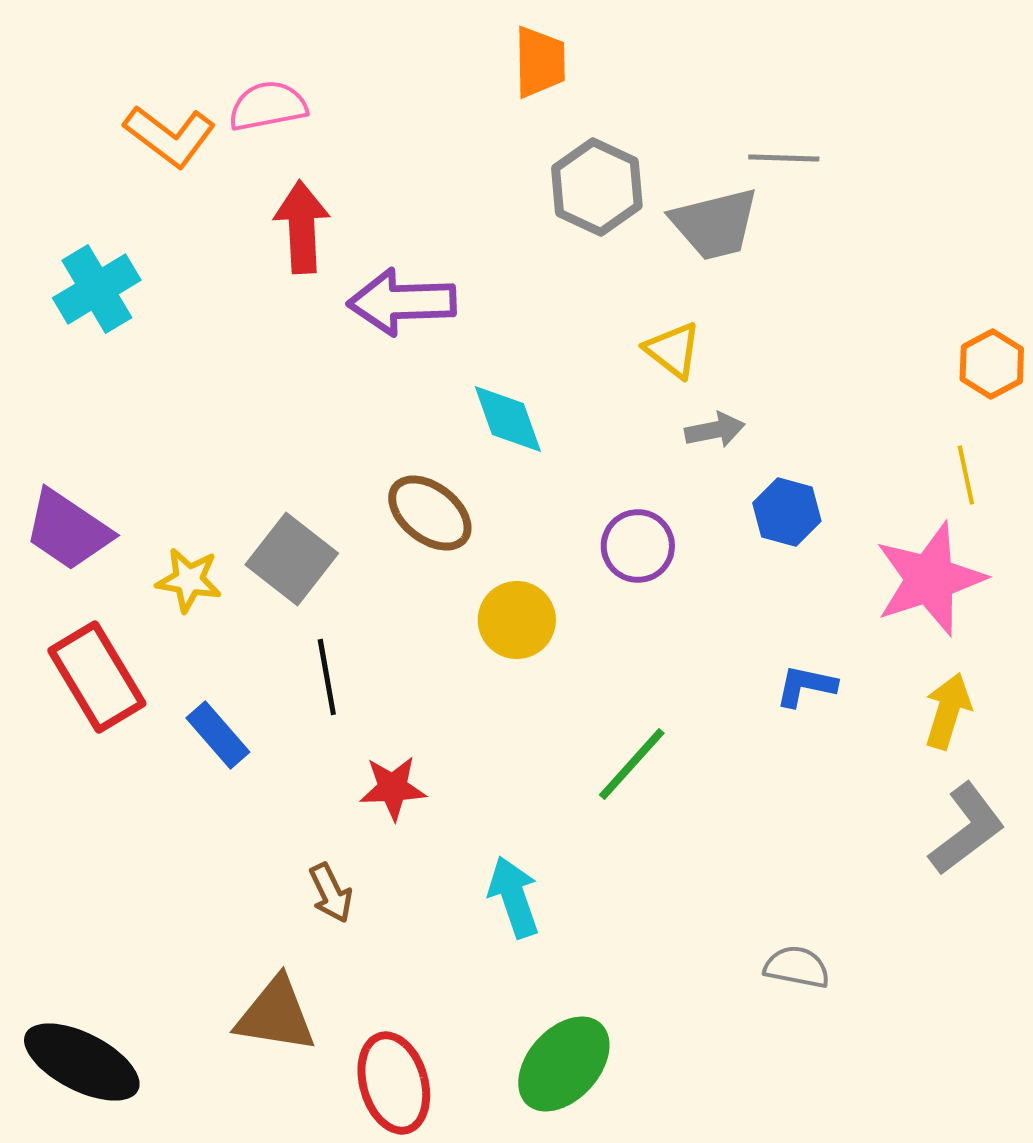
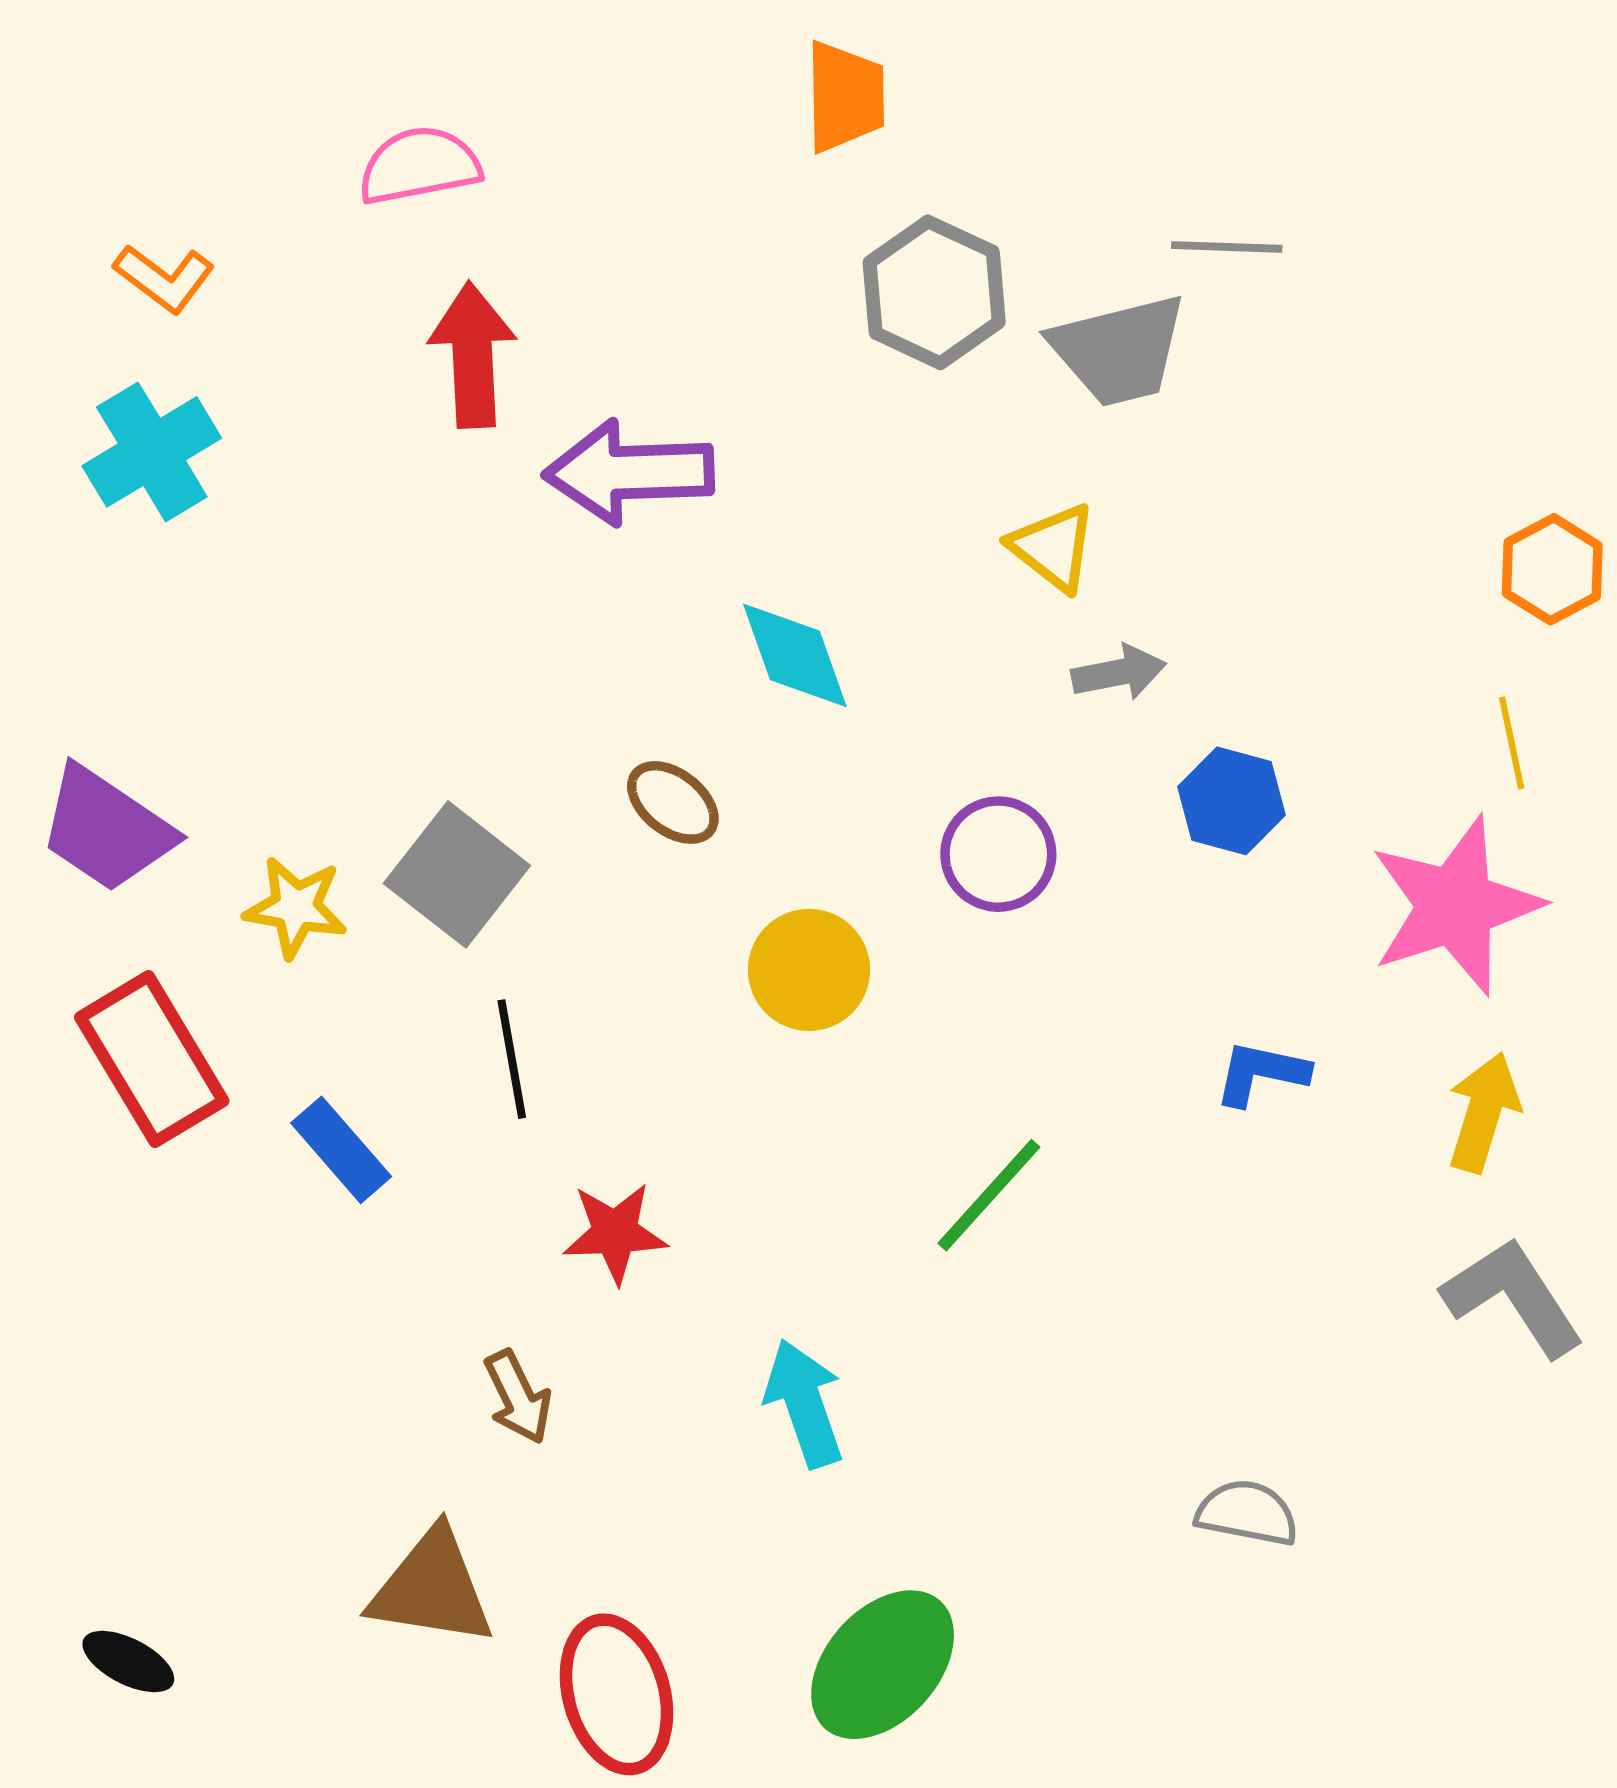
orange L-shape: (170, 136) -> (164, 278), moved, size x0.7
brown ellipse: (430, 513) -> (673, 802), size x0.7
gray L-shape: (967, 829) -> (1513, 1297), turned -86
black ellipse: (82, 1062) -> (128, 1662), size x0.5

